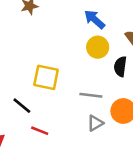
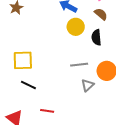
yellow square: (46, 77) -> (23, 60), moved
red line: (40, 131) -> (47, 111), moved

